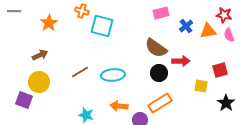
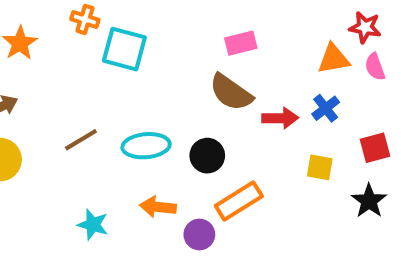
pink rectangle: (161, 13) -> (241, 43), moved
blue cross: (186, 26) -> (326, 108), moved
red square: (220, 70) -> (375, 148), moved
black circle: (159, 73) -> (207, 156), moved

